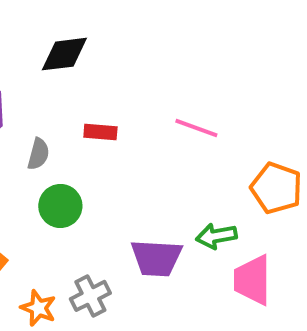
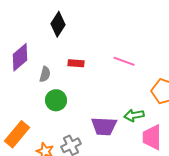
black diamond: (64, 54) -> (58, 24), turned -50

